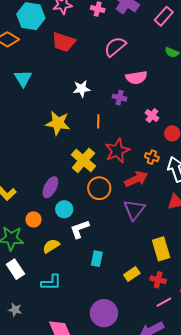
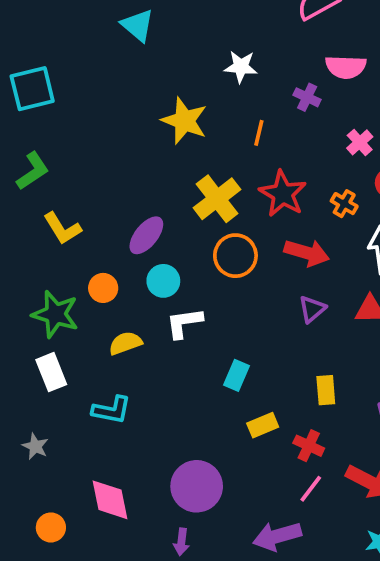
cyan triangle: (23, 78) -> (138, 25), turned -30
red star: (117, 151) -> (283, 194), turned -30
orange cross: (152, 157) -> (344, 204), moved
red arrow: (136, 179) -> (307, 253), turned 30
purple triangle: (134, 210) -> (312, 309), moved, size x0.7
yellow rectangle: (161, 249) -> (326, 390), size x0.7
cyan rectangle: (97, 259) -> (236, 375), moved
pink line: (164, 302) -> (311, 489), turned -35

